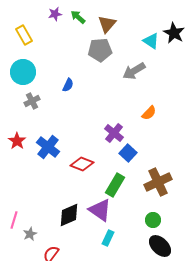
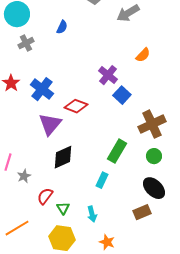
green rectangle: (115, 185) -> (117, 151), moved
purple triangle: (100, 210) -> (50, 124), moved, turned 35
green circle: (153, 220) -> (154, 156), moved

